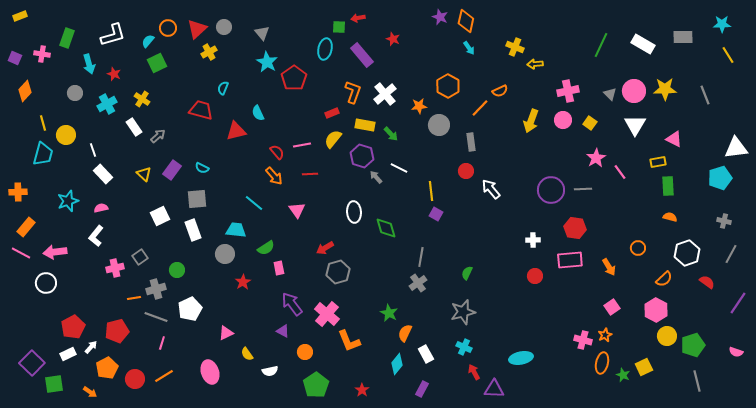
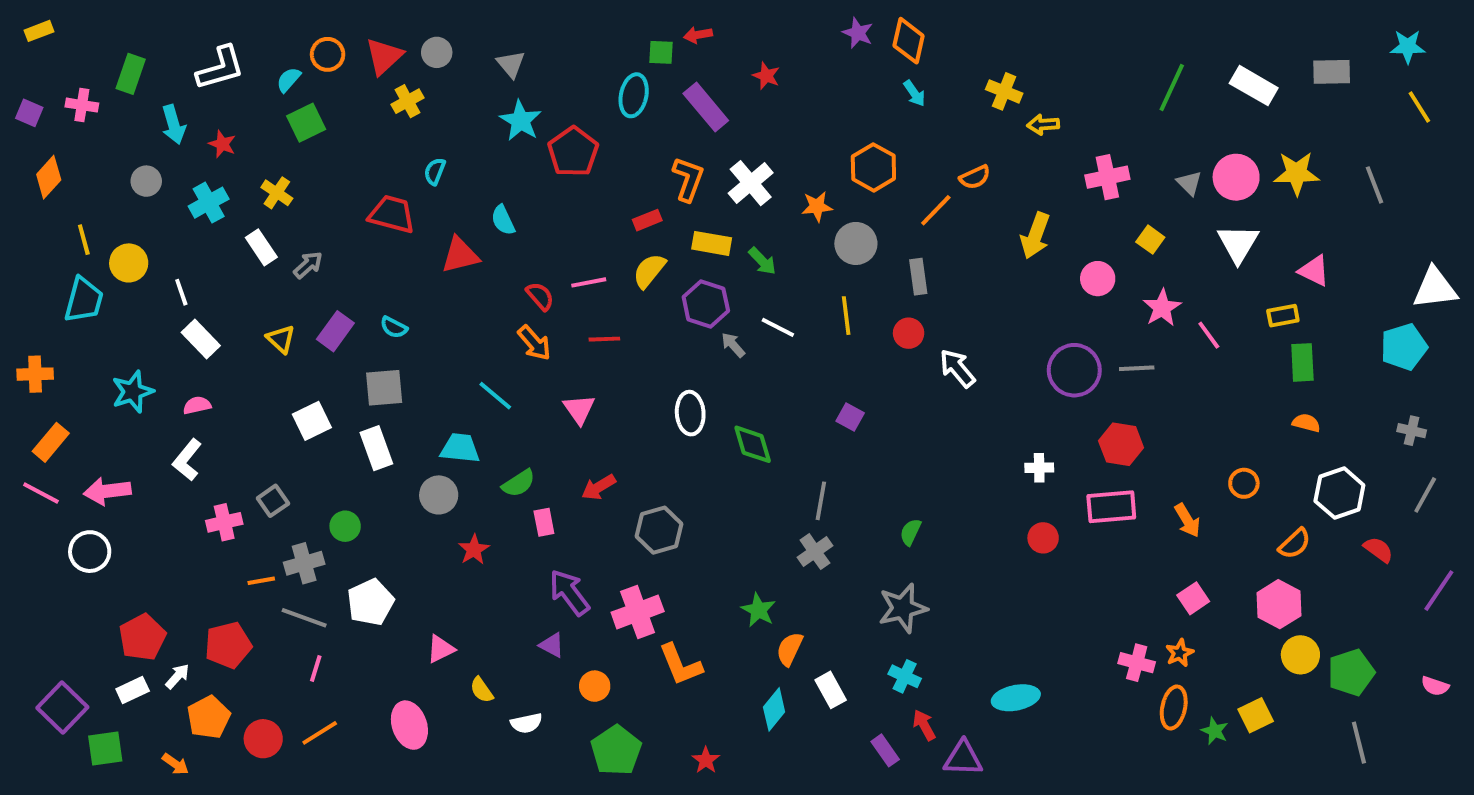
pink circle: (563, 120) -> (1098, 279), moved
yellow line: (431, 191) -> (846, 316), moved
red arrow: (325, 248) -> (599, 487), moved
pink cross: (327, 314) -> (638, 612), turned 30
purple rectangle: (422, 389) -> (885, 750), moved, turned -63

